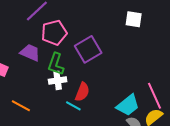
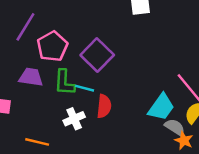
white cross: (58, 80) -> (74, 119), moved
cyan line: (73, 106) -> (85, 88), moved

